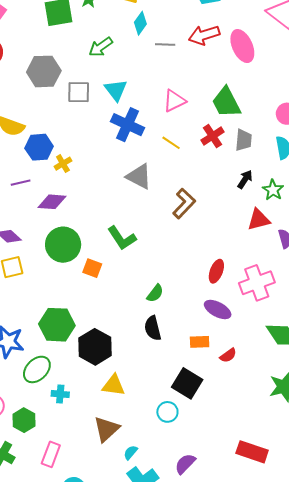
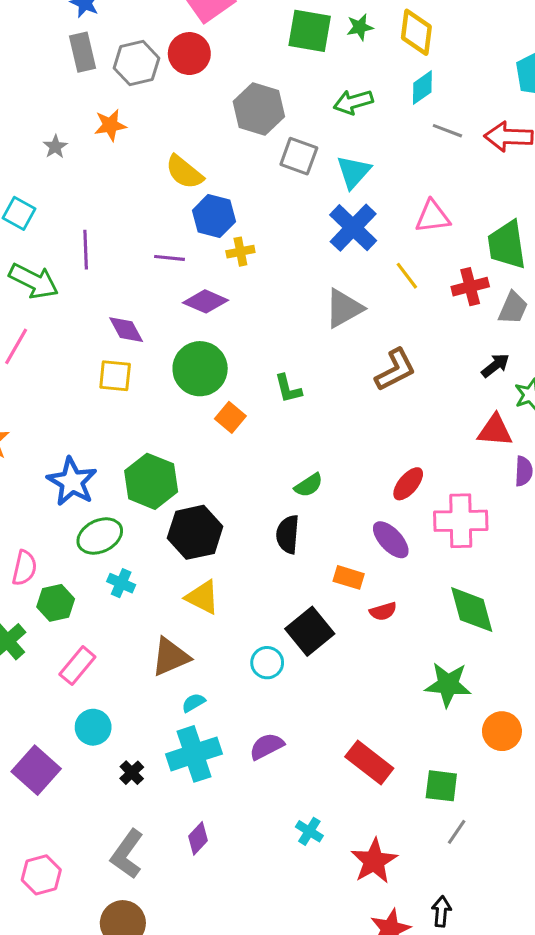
gray triangle: (139, 176) -> (344, 308), turned 44
green L-shape: (122, 238) -> (288, 389), size x0.7

